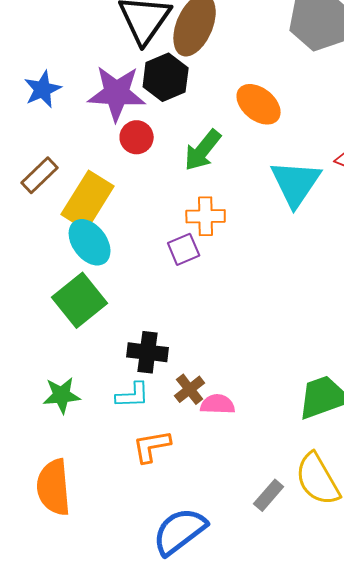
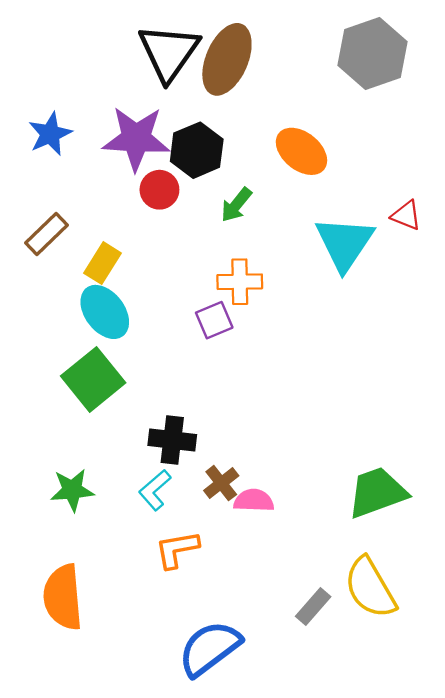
black hexagon: (166, 77) -> (197, 150), moved
green arrow: (203, 150) -> (236, 205), size x0.7
yellow rectangle: (88, 200) -> (102, 263), size x0.6
cyan L-shape: (133, 395) -> (155, 490), turned 141

